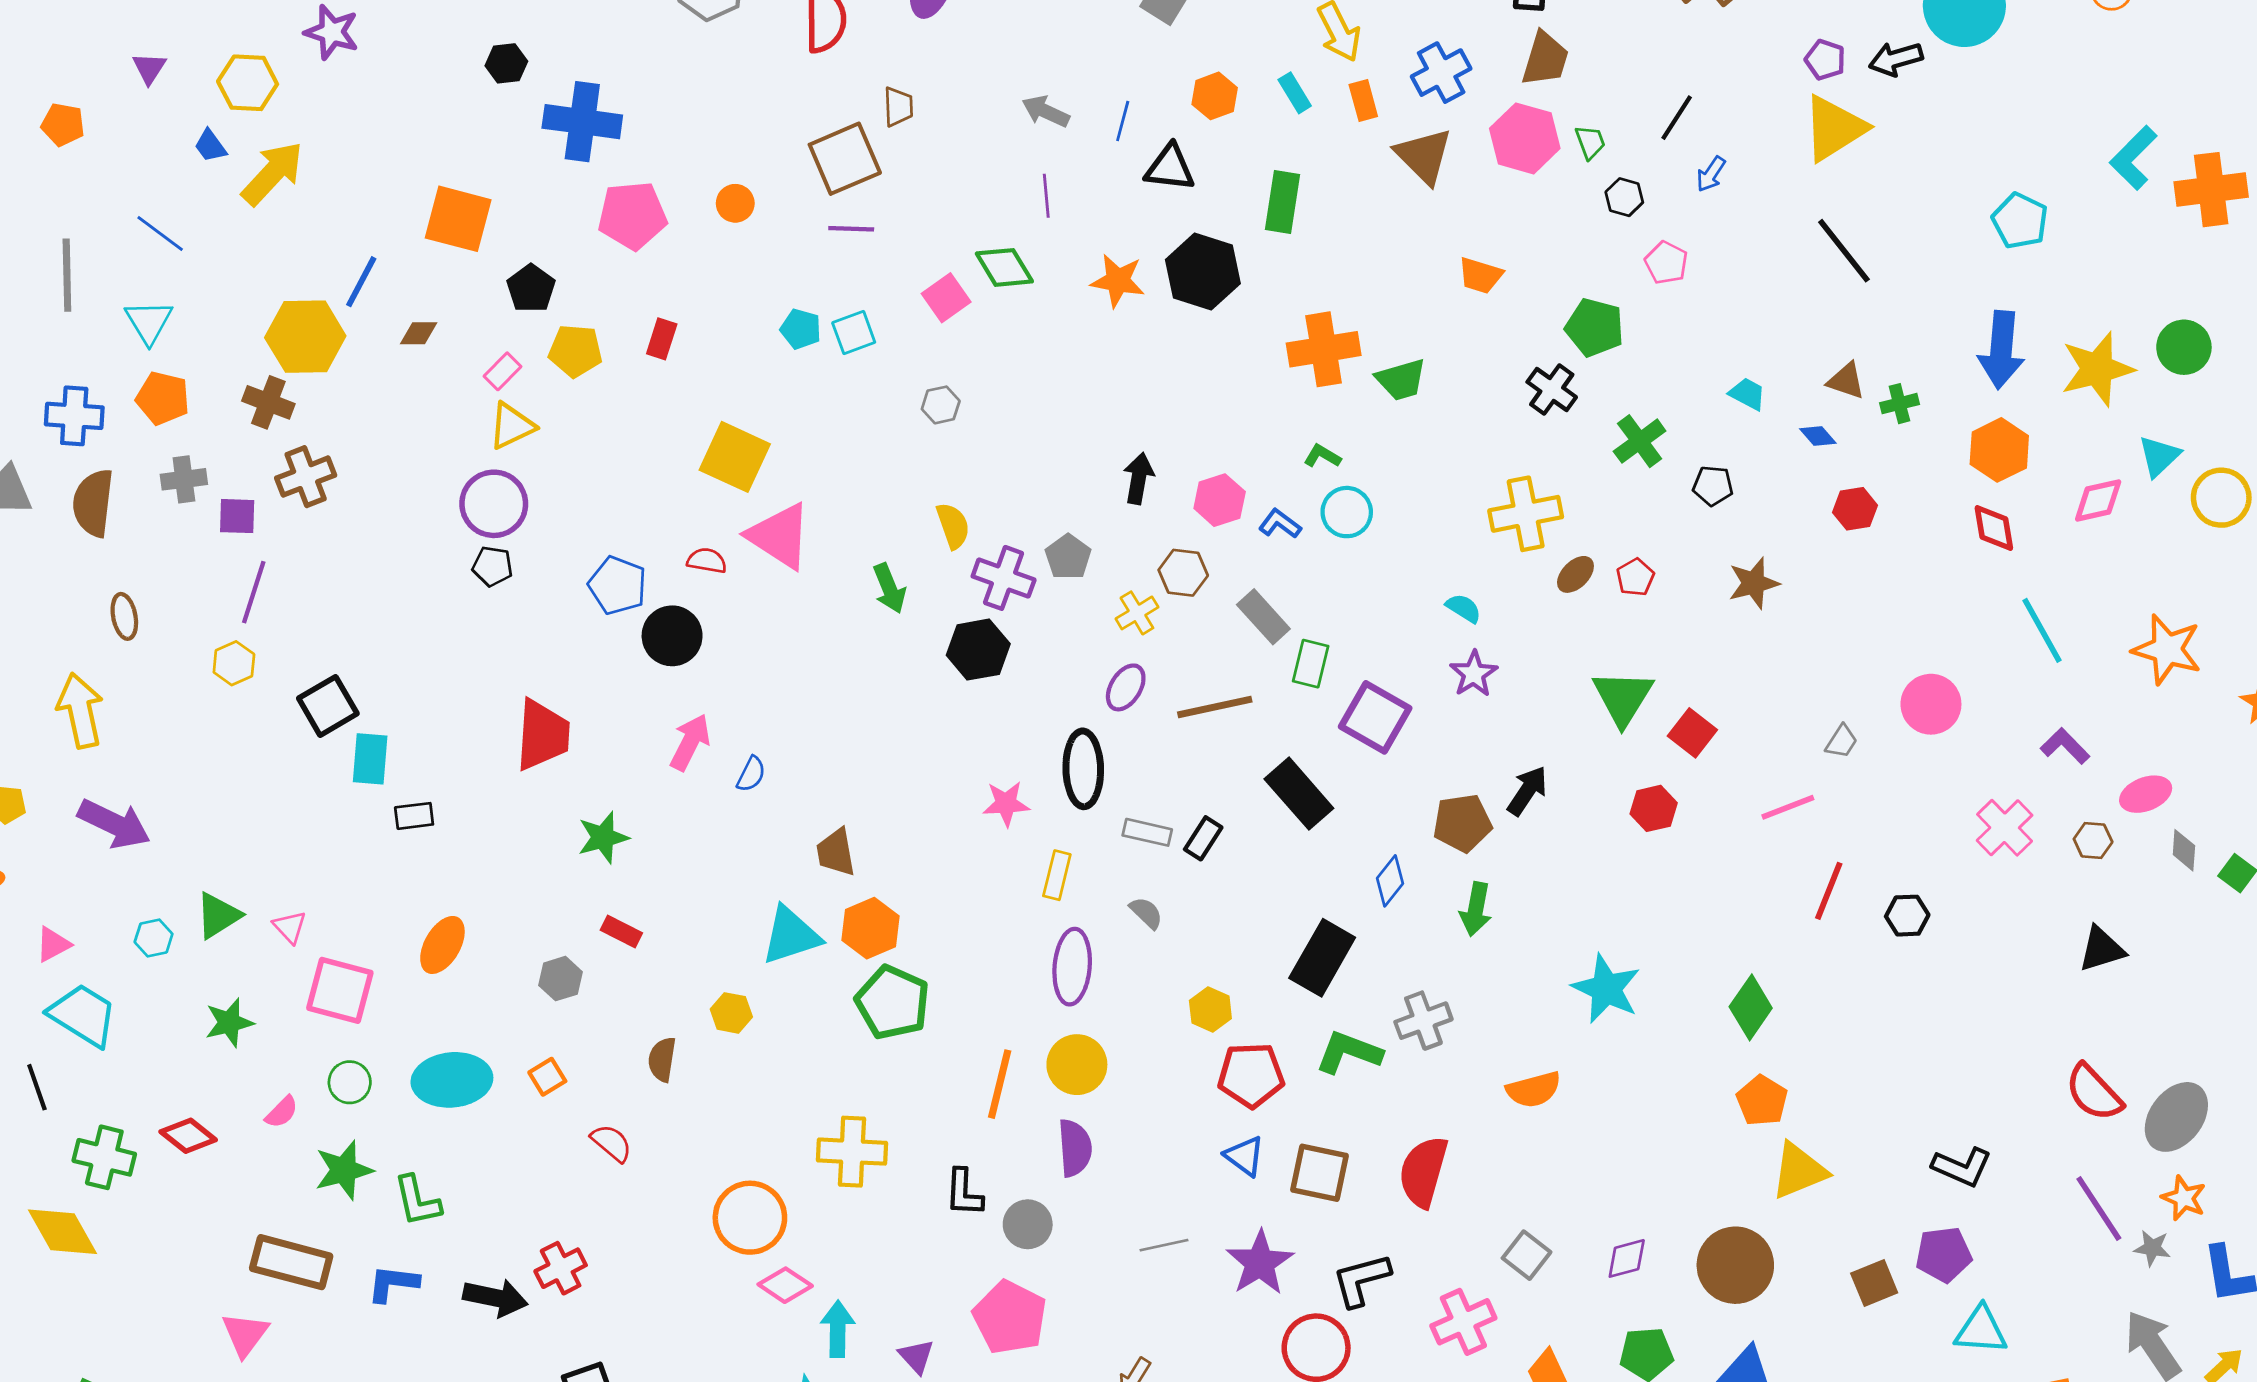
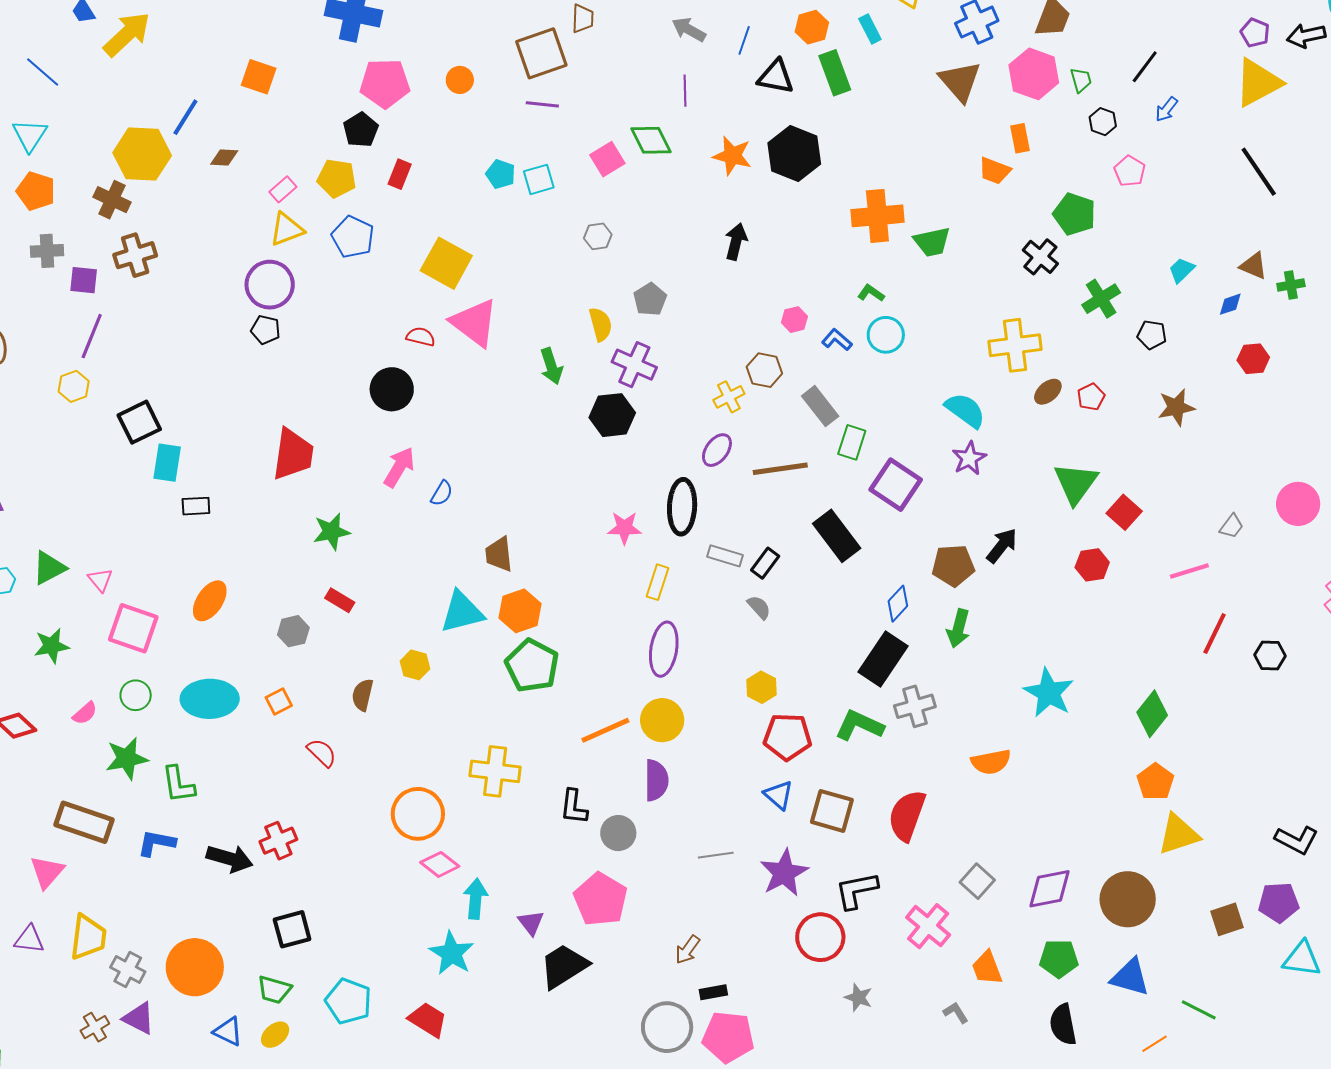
orange rectangle: (1363, 100) -> (1020, 138), moved
green rectangle: (1282, 202) -> (835, 73), moved, turned -33
orange square: (458, 219) -> (259, 77), size x0.7
black pentagon: (531, 288) -> (361, 130), moved
cyan trapezoid: (1748, 394) -> (1182, 270), turned -76
blue diamond: (1818, 436) -> (1230, 304), turned -72
black arrow: (1139, 478) -> (736, 242), moved
pink hexagon: (1220, 500) -> (794, 320), size x0.7
gray pentagon: (1068, 557) -> (650, 299), moved
blue pentagon: (618, 585) -> (353, 237), moved
cyan semicircle: (1464, 608) -> (965, 410), size x1.6
gray semicircle: (1146, 913) -> (759, 607), moved
black rectangle: (1322, 958) -> (883, 659), moved
orange line: (1000, 1084) -> (605, 730), turned 48
purple diamond: (1627, 1258) -> (1049, 889), size x1.4
pink cross: (1463, 1322) -> (928, 926), turned -30

